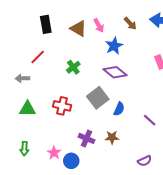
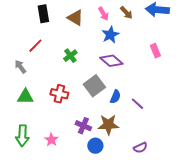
pink arrow: (99, 25) -> (103, 14), moved
gray arrow: (22, 78) -> (20, 67), turned 56
purple line: (150, 120) -> (137, 104), moved
brown star: (112, 137) -> (108, 125), size x1.5
green arrow: (24, 149) -> (22, 136), size x1.5
blue circle: (71, 161) -> (95, 146), moved

